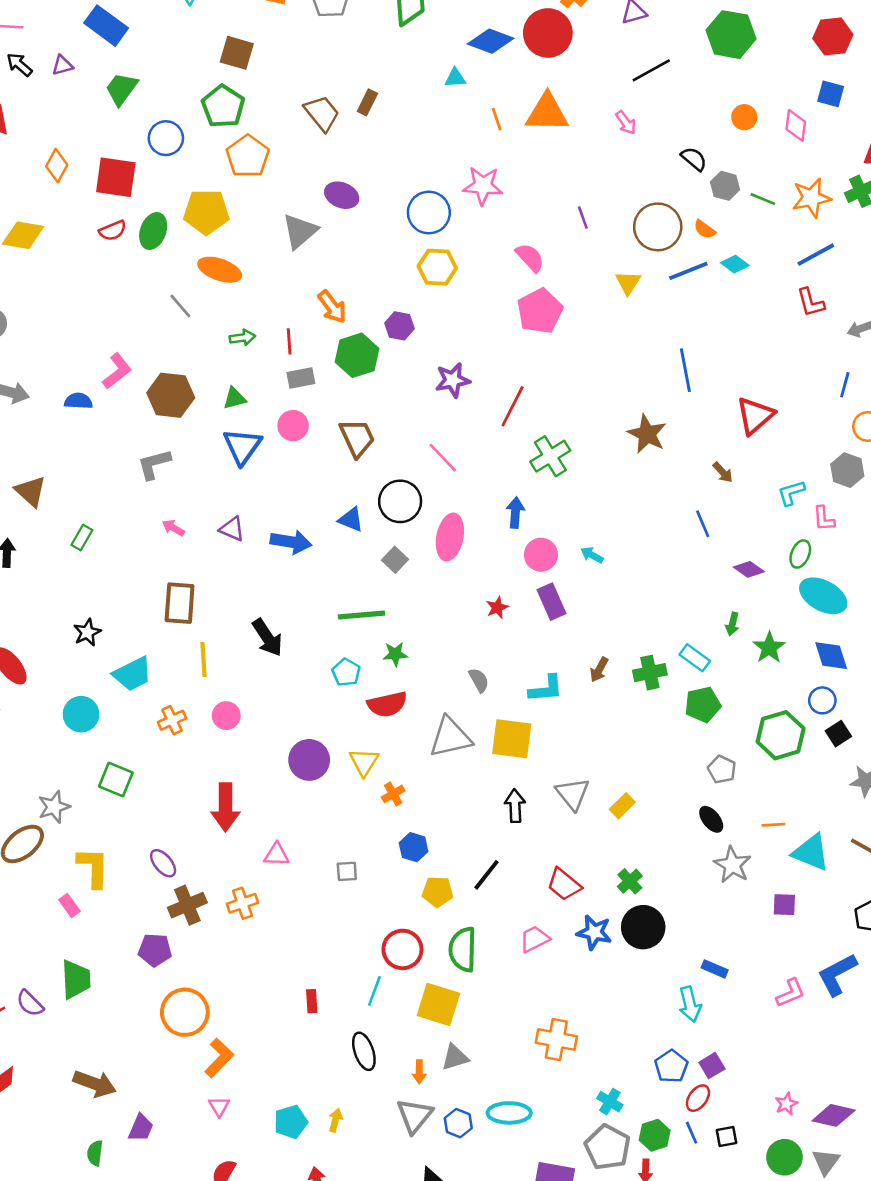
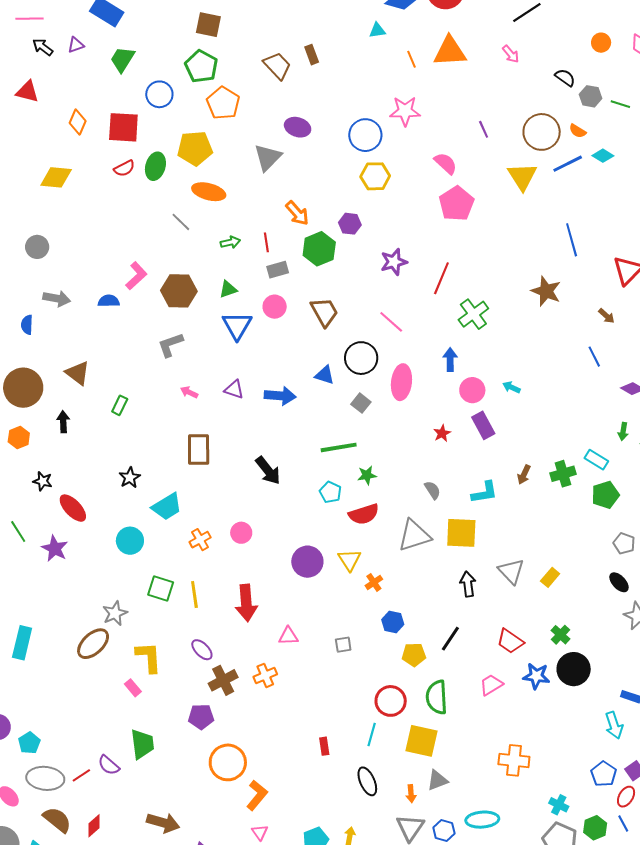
brown rectangle: (367, 102) -> (312, 55), turned -42
yellow triangle: (628, 283) -> (522, 176), size x1.5
yellow line: (204, 659) -> (194, 594), moved

